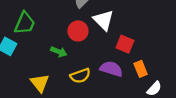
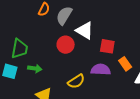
green arrow: (59, 52) -> (35, 69), moved

